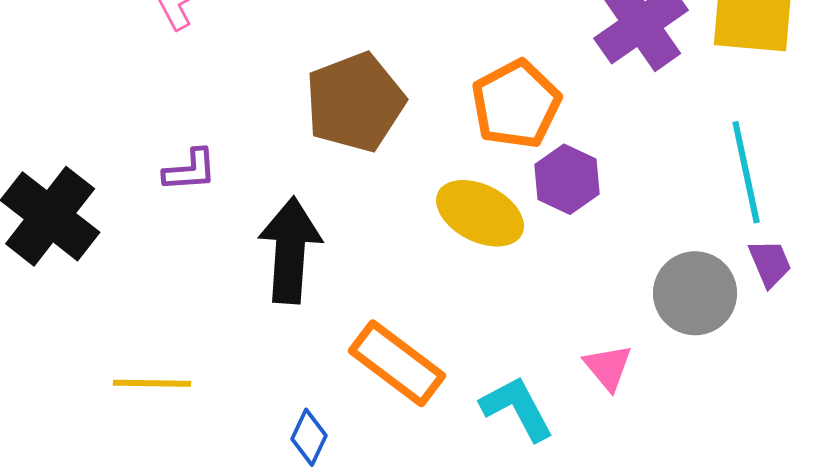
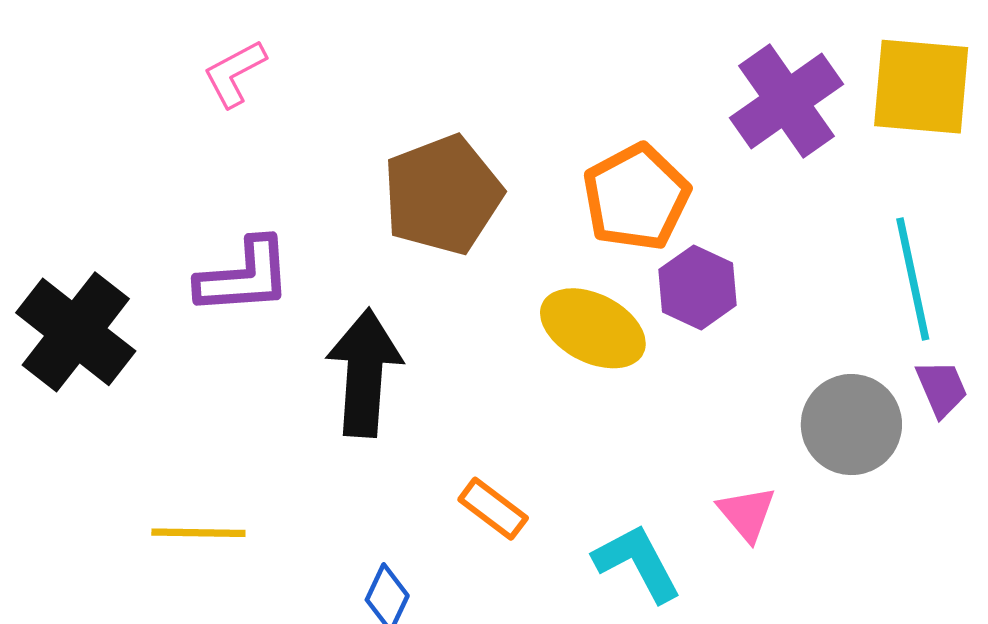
purple L-shape: (190, 170) -> (244, 277), size x1.5
orange rectangle: (397, 363) -> (493, 509), size x0.6

